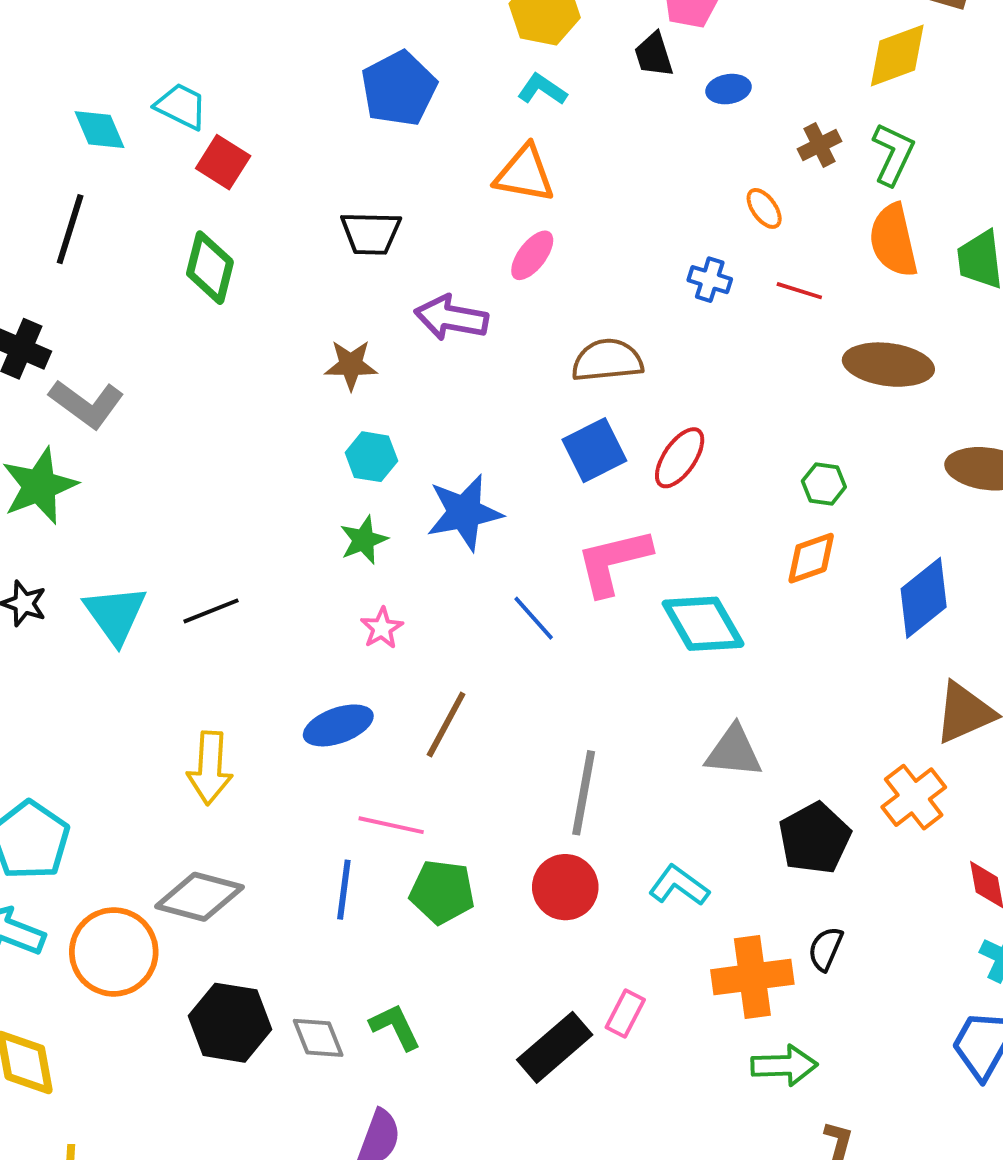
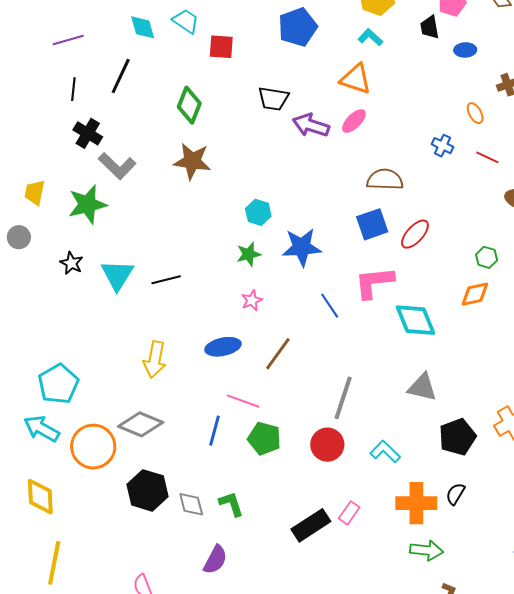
red square: (223, 162) -> (221, 47), moved, turned -36
purple arrow: (451, 318) -> (311, 125), moved
brown star: (351, 365) -> (192, 161), moved, size x1.4

